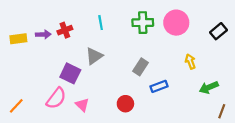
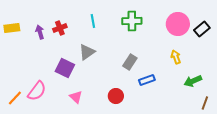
pink circle: (176, 23) -> (178, 24), moved
purple arrow: (43, 34) -> (40, 32), turned -104
yellow rectangle: (18, 39) -> (12, 28), moved
pink semicircle: (56, 98) -> (37, 91), moved

